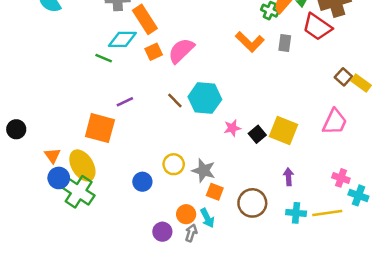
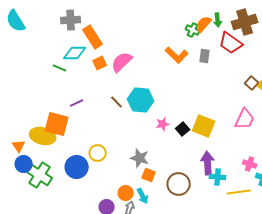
yellow circle: (174, 164) -> (98, 153), moved
yellow ellipse: (82, 165) -> (43, 136), moved, turned -45
purple arrow: (289, 177) -> (208, 163), size x1.6
blue circle: (142, 182) -> (77, 167), moved, size x1.5
cyan cross: (296, 213) -> (218, 177), moved

